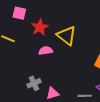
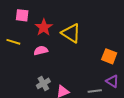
pink semicircle: (46, 51) -> (41, 51), moved

